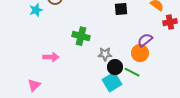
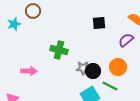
purple semicircle: (145, 40) -> (126, 40), moved
black circle: (115, 67) -> (93, 71), moved

